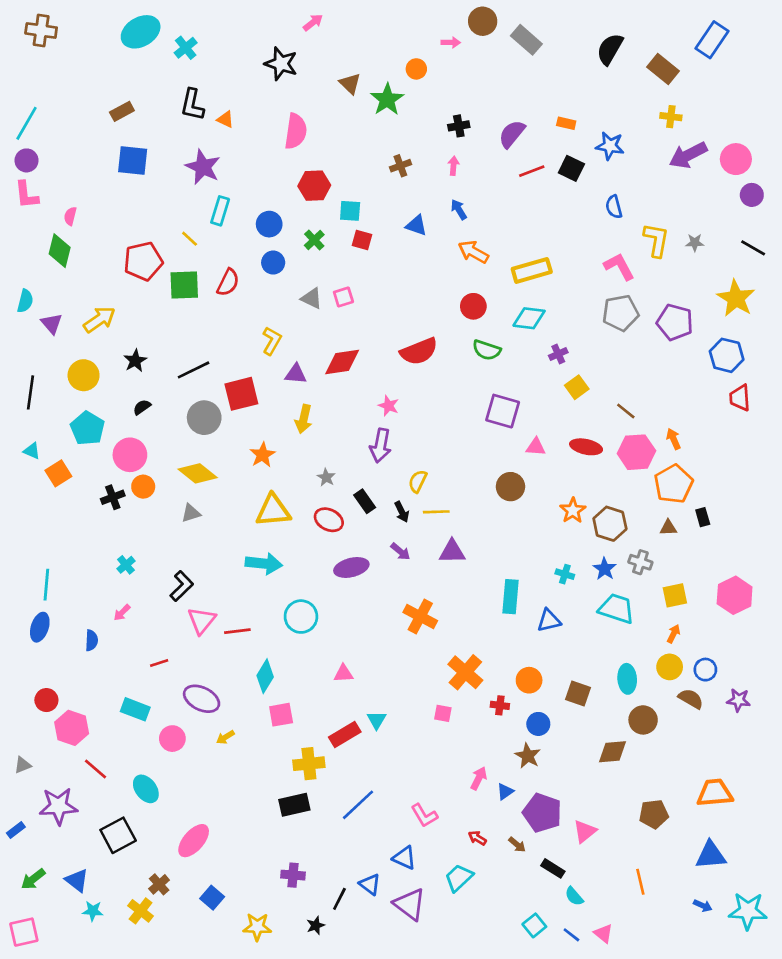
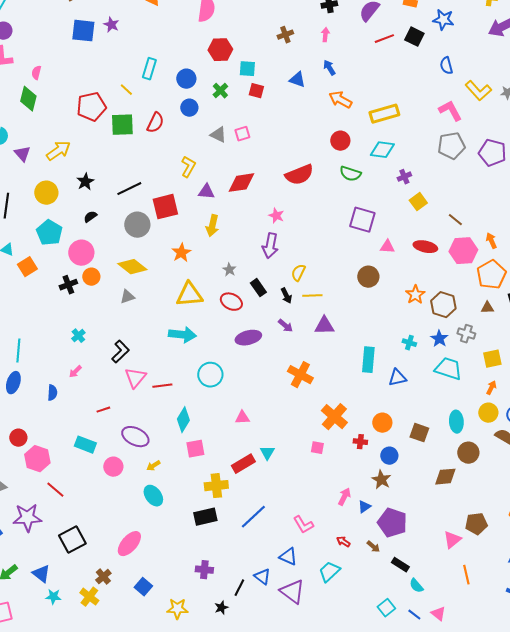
purple star: (203, 167) -> (111, 25), moved, size x0.6
yellow L-shape: (656, 240) -> (478, 91), turned 128
cyan ellipse: (146, 789) -> (153, 496), moved
pink triangle: (585, 831) -> (452, 540), moved

